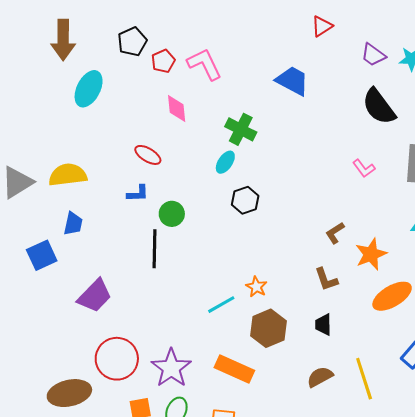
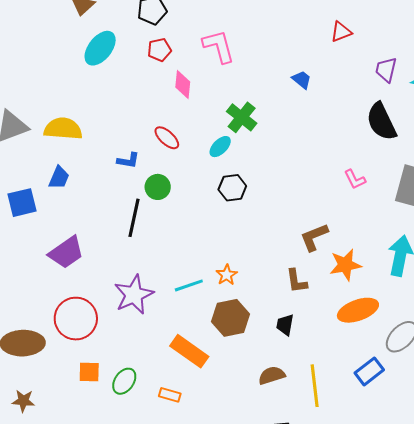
purple trapezoid: (373, 55) -> (386, 70), turned 56
red pentagon: (163, 61) -> (159, 50), moved
blue trapezoid: (292, 81) -> (302, 80), size x0.6
red ellipse: (148, 155) -> (167, 138), moved
brown L-shape: (335, 233) -> (314, 237), size x1.4
purple star: (171, 368) -> (134, 295), moved

